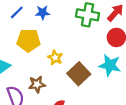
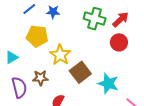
yellow star: (55, 58) -> (60, 55), size x1.5
cyan star: (110, 65) -> (108, 83), moved

